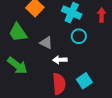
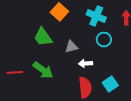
gray triangle: (46, 43) -> (71, 47), turned -40

